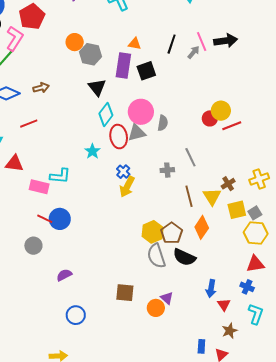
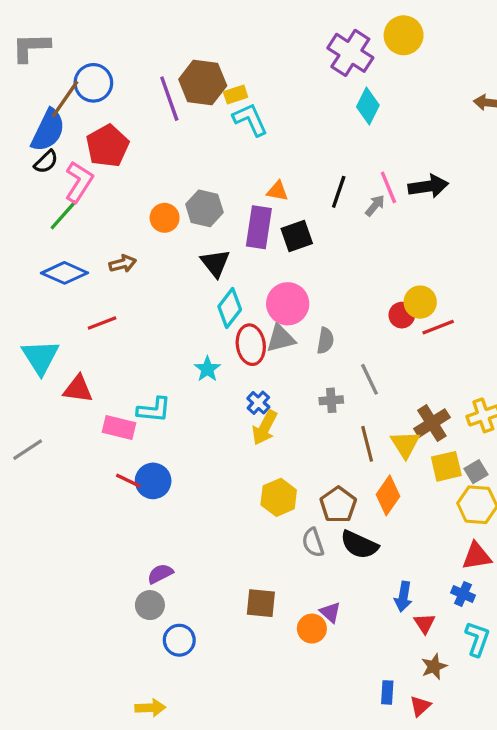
orange circle: (75, 42) -> (165, 218), moved
gray semicircle: (163, 123) -> (325, 341), moved
brown cross: (228, 184) -> (432, 423), size x1.5
yellow hexagon: (153, 232) -> (279, 497), moved
gray circle: (33, 246) -> (150, 605), moved
gray semicircle: (156, 256) -> (313, 542), size x0.7

